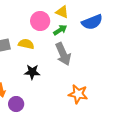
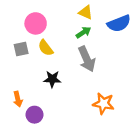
pink circle: (40, 21) -> (36, 23), moved
yellow semicircle: (26, 44) -> (46, 48), turned -140

